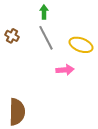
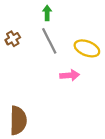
brown cross: (12, 36) -> (13, 39), turned 32

